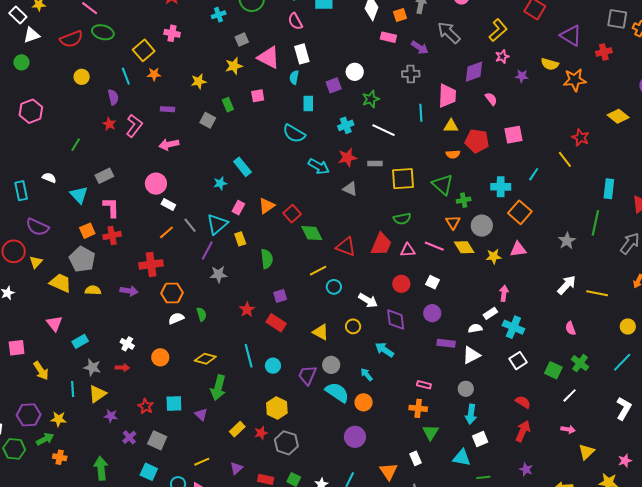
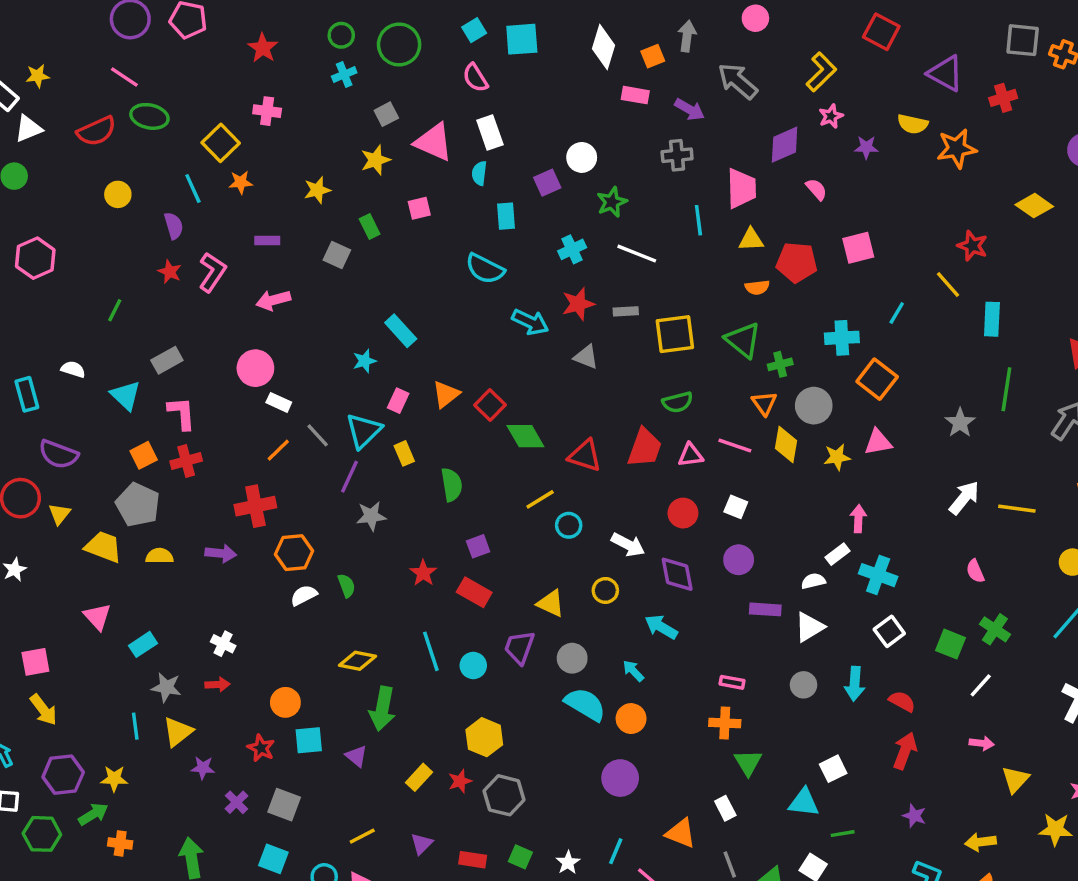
cyan rectangle: (609, 189) -> (992, 319), moved
yellow diamond: (464, 247) -> (786, 444), turned 45
orange circle: (160, 357) -> (285, 702), moved
yellow arrow: (41, 371) -> (43, 710), moved
purple trapezoid: (307, 375) -> (519, 647), moved
cyan arrow: (471, 414) -> (855, 684), moved
orange triangle: (389, 471) -> (681, 833), turned -30

